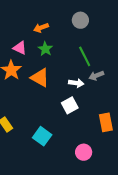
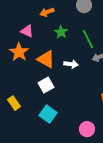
green star: (45, 49) -> (61, 32), moved
white arrow: (76, 83) -> (71, 64), moved
white square: (70, 105) -> (46, 85), moved

